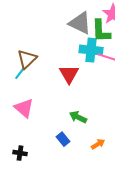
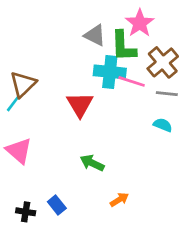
gray triangle: (80, 23) -> (95, 35), size x0.7
blue rectangle: (63, 139) -> (57, 205), moved
black cross: (20, 153) -> (26, 212), moved

